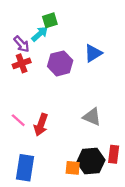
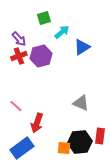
cyan arrow: (40, 34) -> (62, 32), moved
purple hexagon: (60, 63) -> (41, 56), moved
red arrow: (41, 125) -> (37, 123), moved
blue rectangle: (25, 168) -> (22, 148), turned 45

